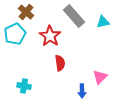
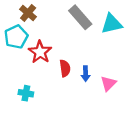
cyan triangle: (103, 22) -> (112, 24), size x1.5
red star: (50, 36) -> (40, 52), moved
blue arrow: (82, 91) -> (86, 74), moved

